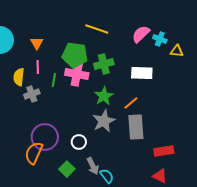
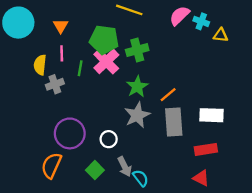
white rectangle: (142, 73) -> (212, 115), moved
pink cross: (77, 74) -> (106, 61), turned 35
orange semicircle: (34, 153) -> (51, 165), moved

